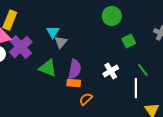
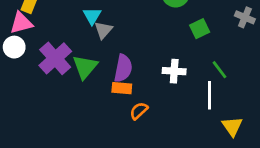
purple cross: (21, 47) -> (55, 58), moved
green triangle: (48, 68) -> (85, 67), turned 48
white cross: (111, 71) -> (174, 71), turned 35

